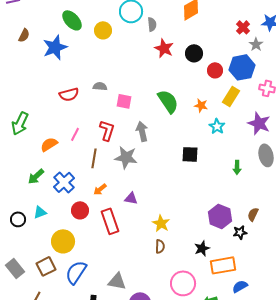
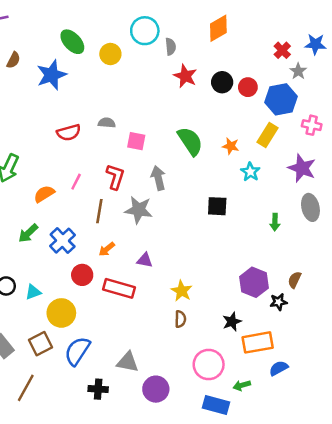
red circle: (215, 70) -> (248, 87), moved
cyan triangle: (40, 212) -> (33, 292), moved
red rectangle: (110, 221) -> (119, 288), turned -55

